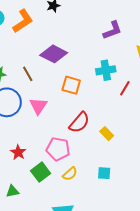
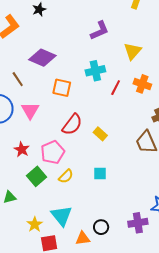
pink pentagon: (58, 149) -> (53, 152), turned -30
red star: (18, 152) -> (22, 149), moved

